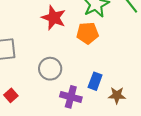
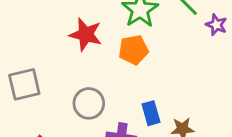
blue rectangle: (95, 81) -> (151, 113), turned -30

